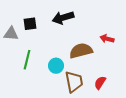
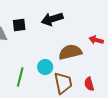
green line: (27, 60) -> (20, 77), moved
red semicircle: (100, 83) -> (89, 84), turned -48

